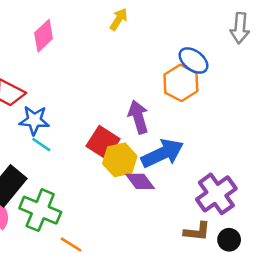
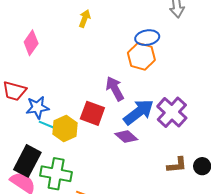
blue ellipse: (193, 60) -> (147, 38), turned -35
yellow hexagon: (120, 160) -> (65, 128), moved
purple cross: (216, 194) -> (172, 112), moved

